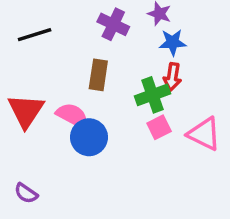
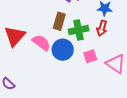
green cross: (153, 95) -> (79, 30), moved
blue circle: (89, 137) -> (63, 50), moved

